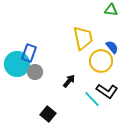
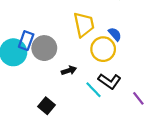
gray circle: (35, 72) -> (44, 48), moved, size x1.5
black arrow: (69, 81) -> (69, 71), turned 32

